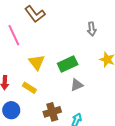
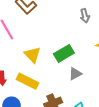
yellow rectangle: (29, 88) -> (28, 81), size x1.5

